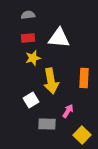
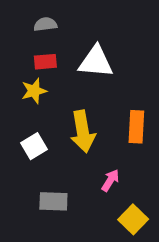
yellow star: (33, 58) -> (34, 91), moved
white square: (31, 100) -> (34, 146), moved
gray rectangle: (47, 124) -> (53, 201), moved

